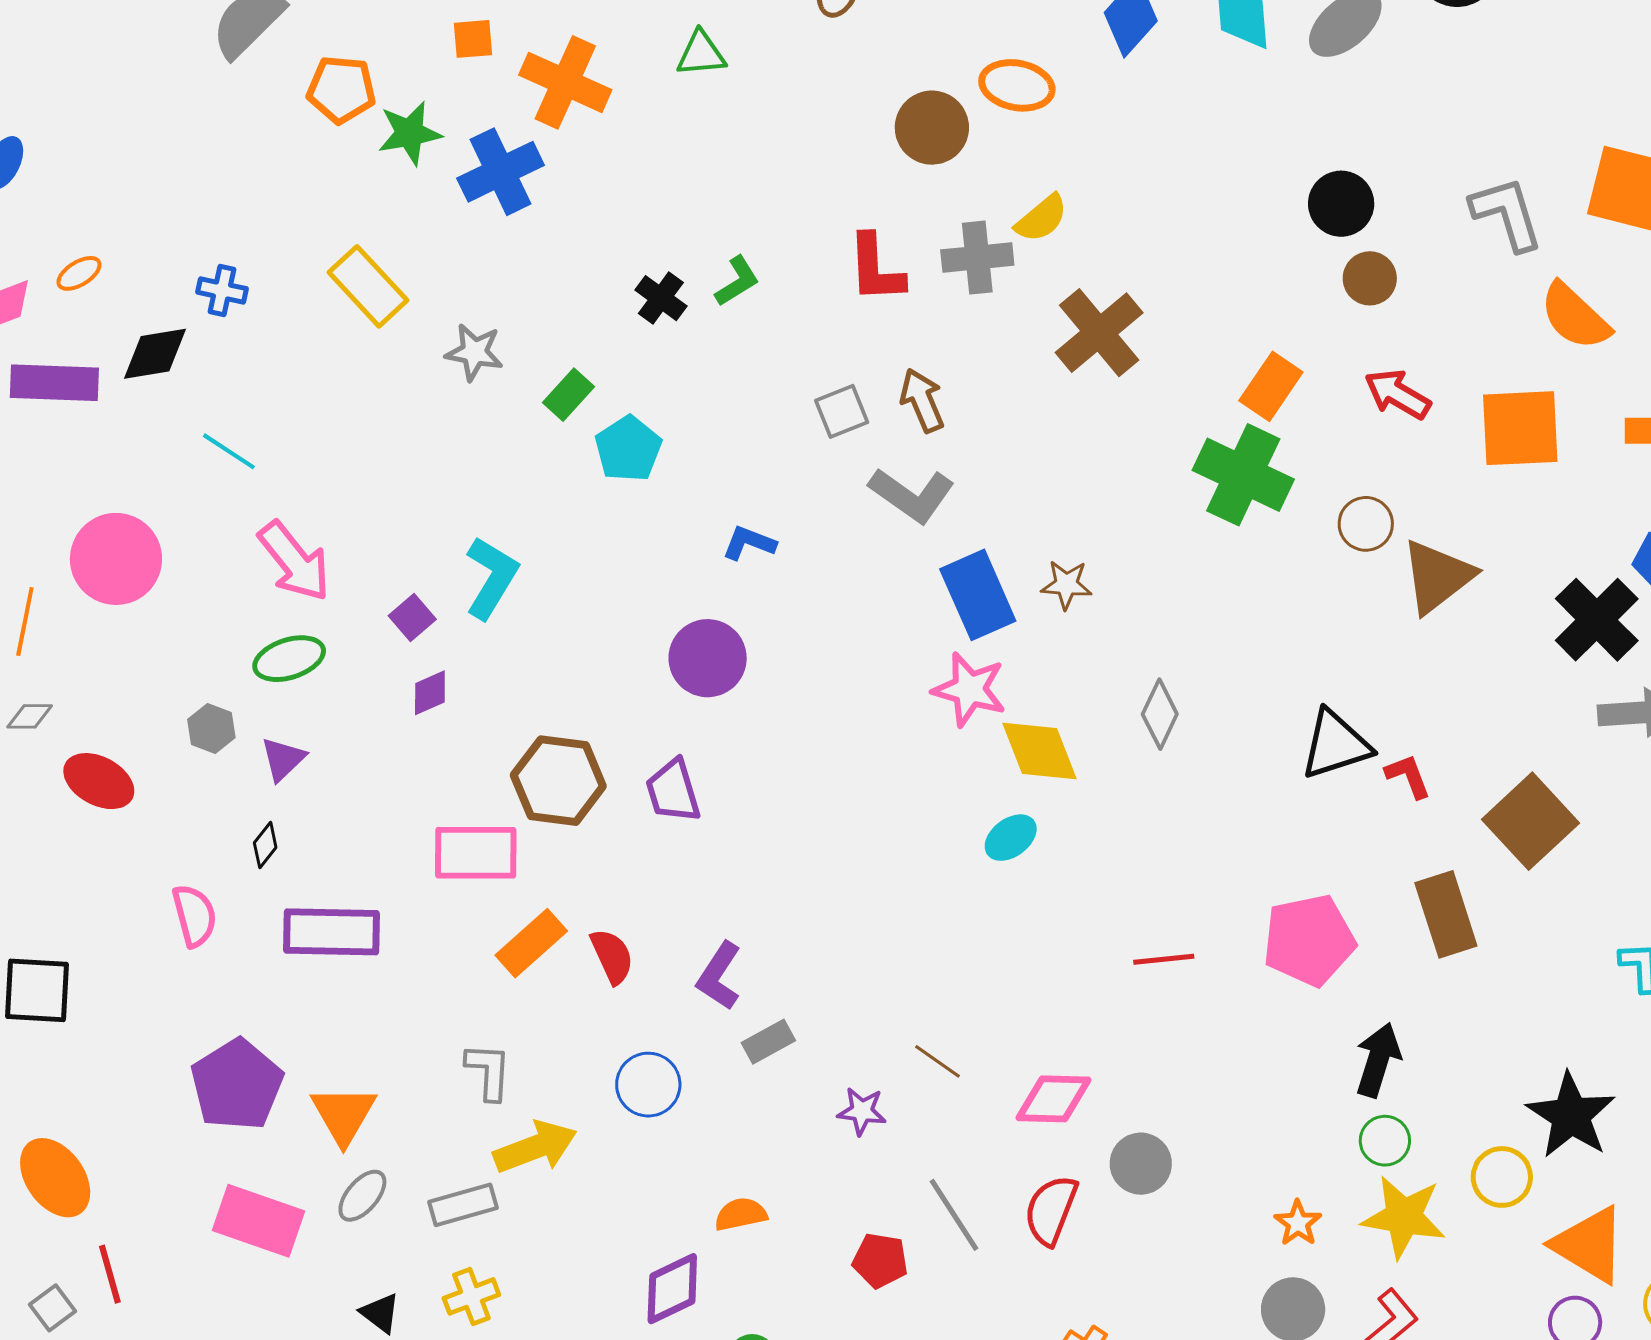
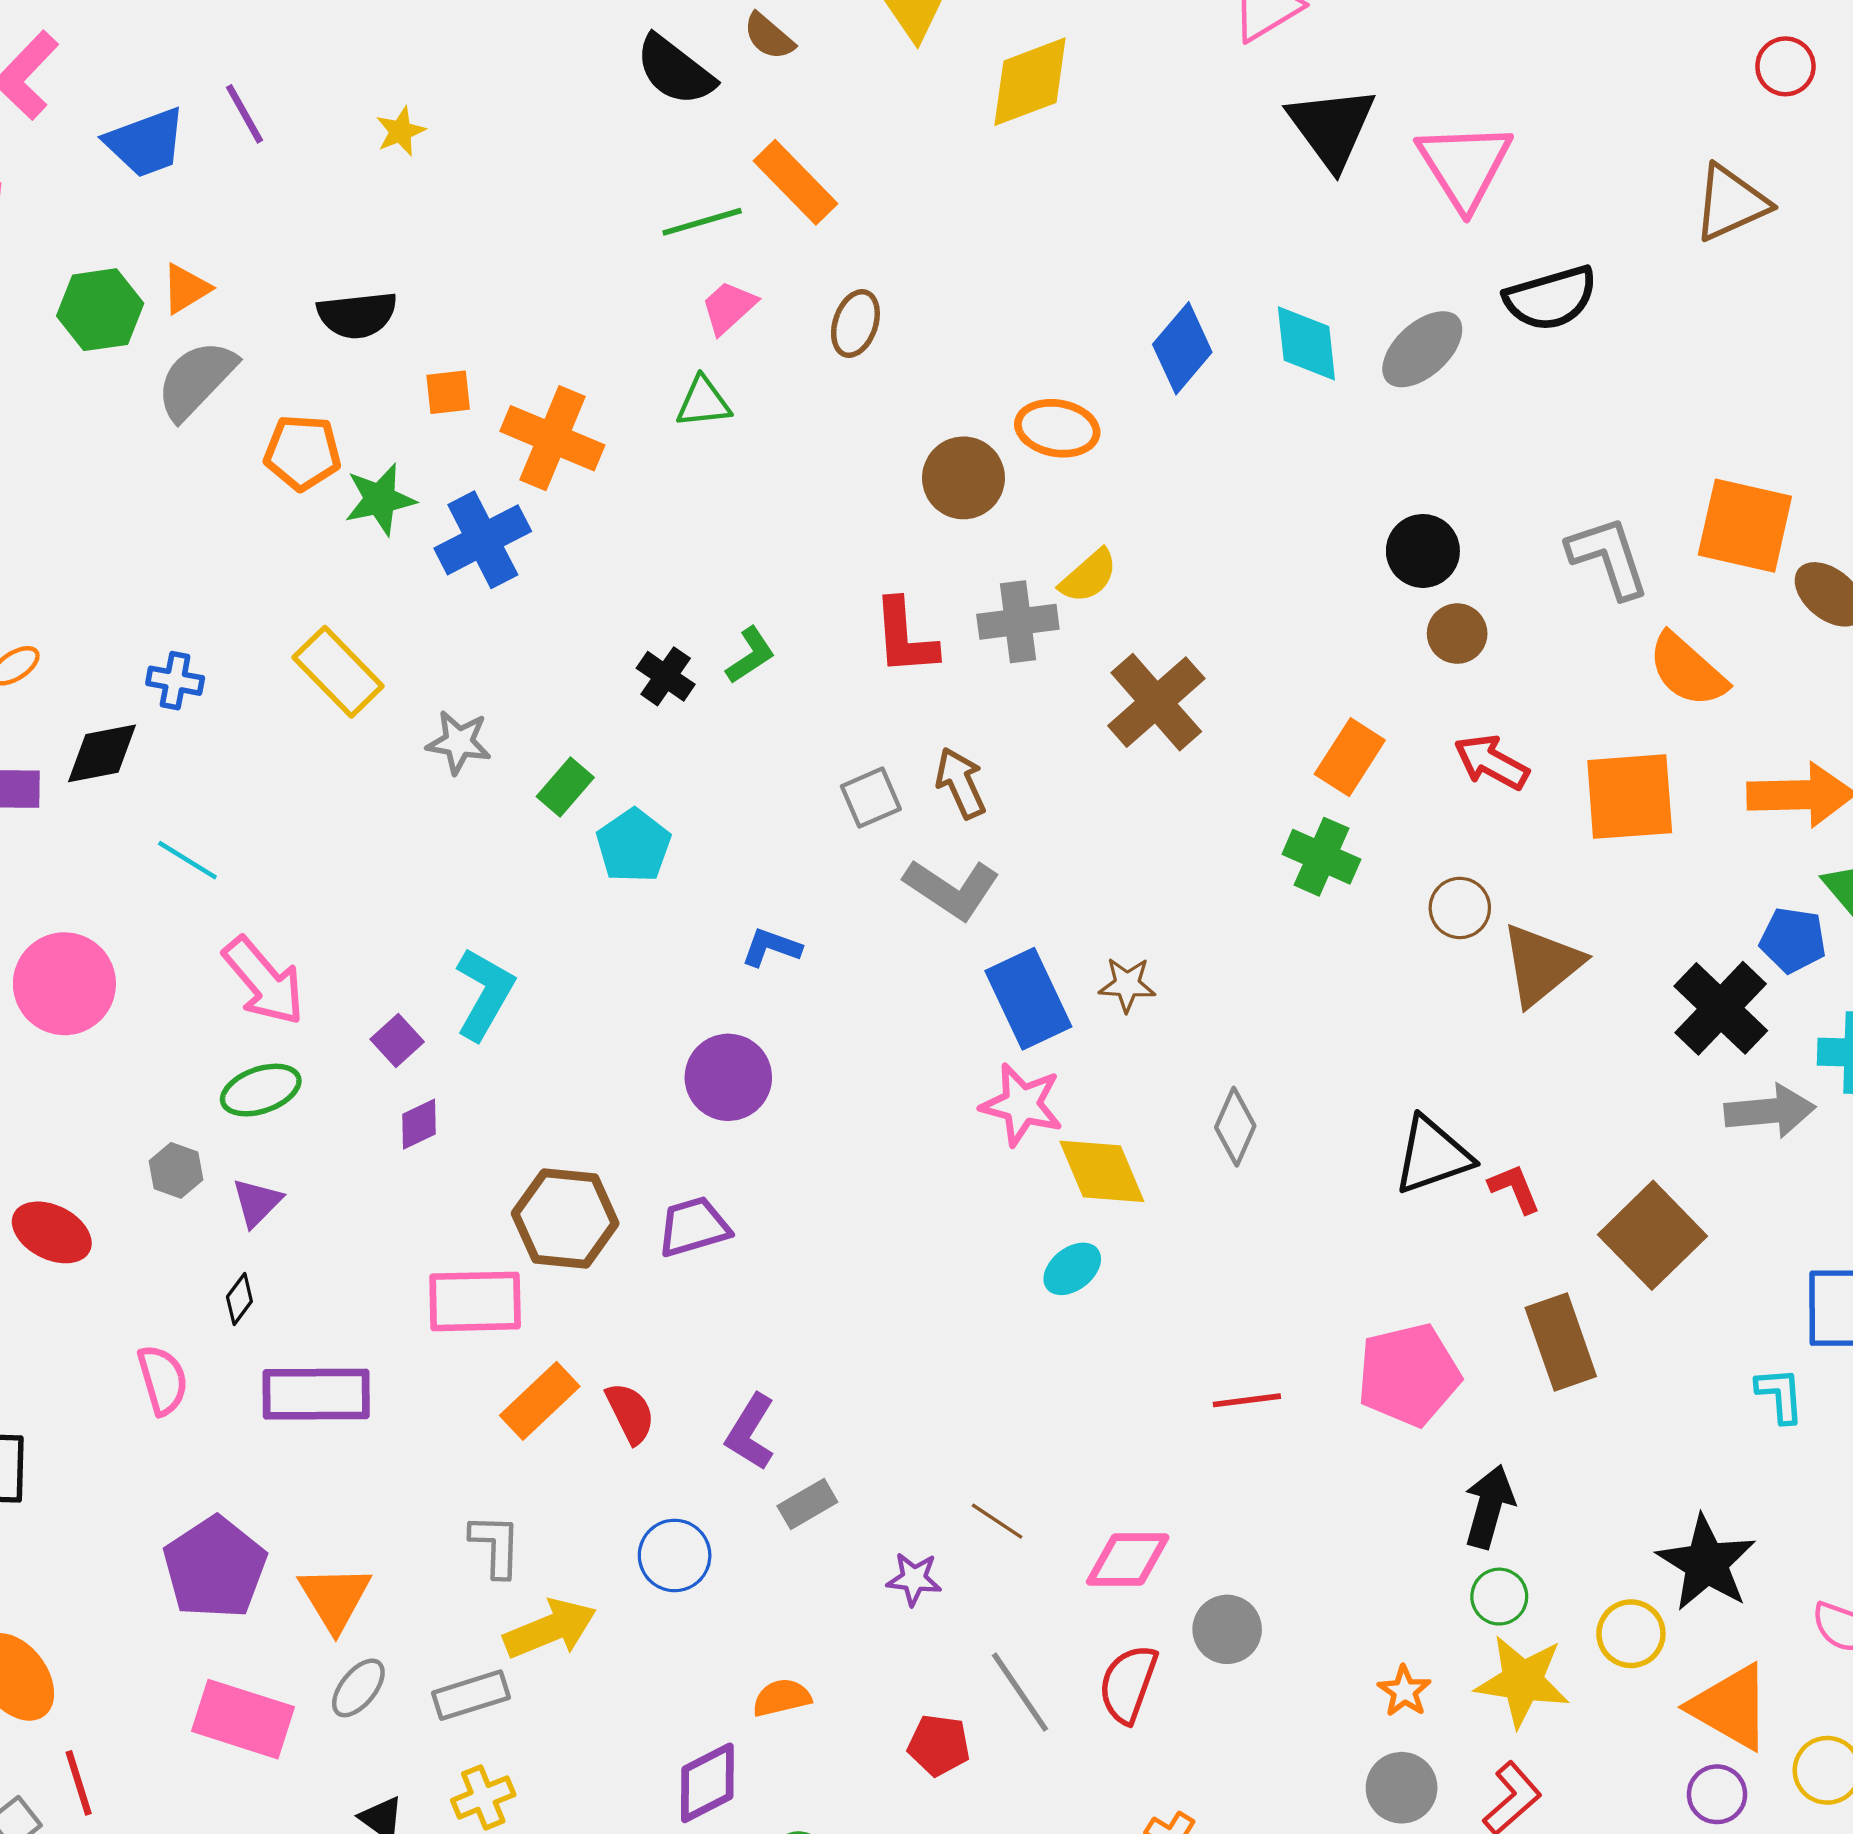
green cross: (1243, 475) -> (1321, 857), size x0.7
purple trapezoid: (673, 791) -> (694, 1227), turned 92

